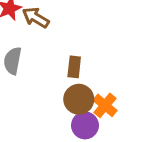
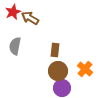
orange cross: (105, 105) -> (85, 69), moved

